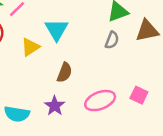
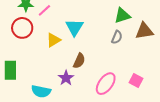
pink ellipse: (100, 101) -> (106, 84), turned -35
purple star: (55, 106) -> (66, 78), moved

